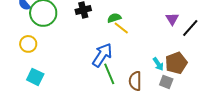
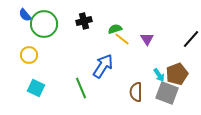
purple triangle: (172, 19) -> (147, 39), moved
green line: (109, 74) -> (81, 88), moved
gray square: (166, 82) -> (167, 93), size x1.6

